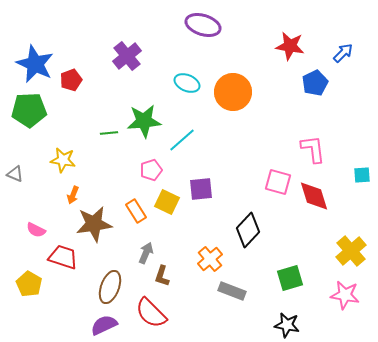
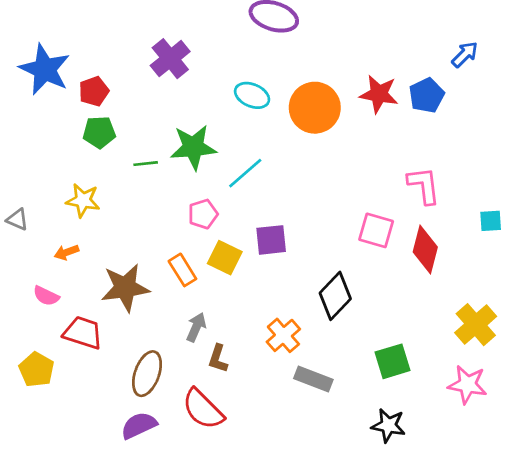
red star: (290, 46) -> (379, 94), moved
green pentagon: (29, 110) -> (99, 132), moved, size x0.7
orange arrow: (73, 195) -> (67, 252), moved, turned 48
red diamond: (314, 196) -> (425, 249), turned 32

